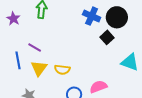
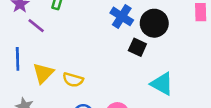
black square: (107, 37) -> (137, 47), turned -32
purple line: (35, 47) -> (36, 26), moved

